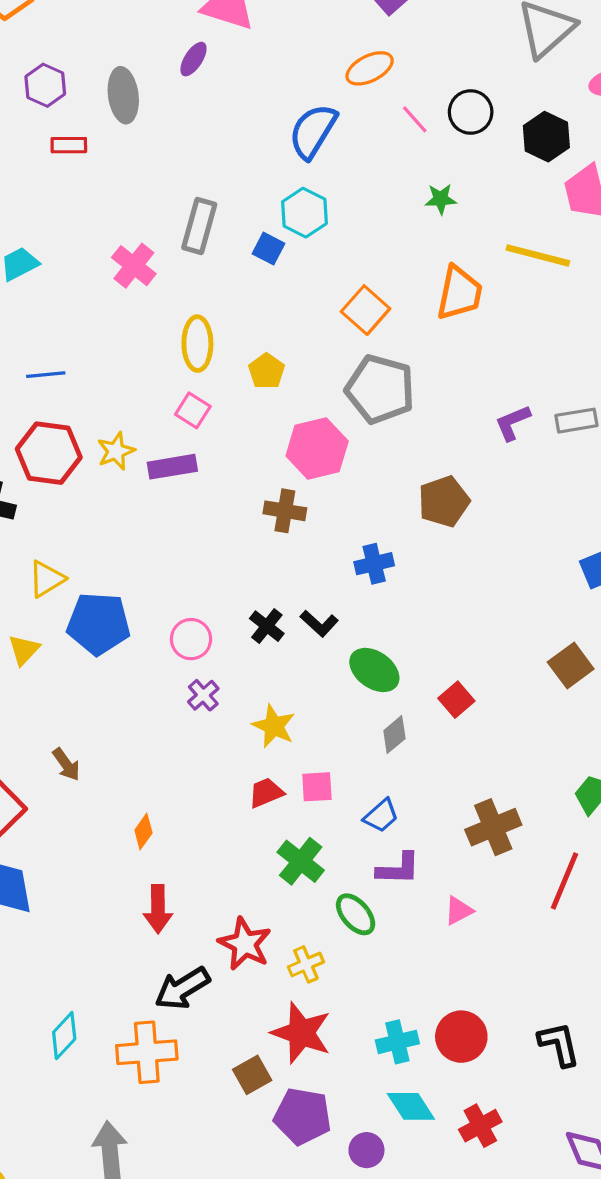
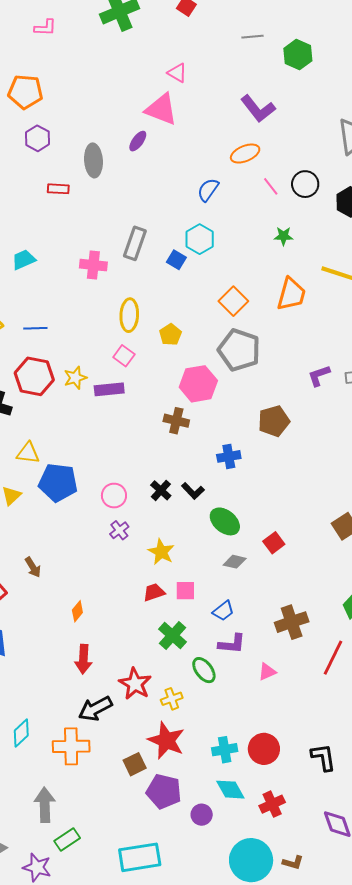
purple hexagon: (45, 85) -> (38, 138), moved
blue semicircle: (313, 131) -> (208, 190), size x0.7
pink cross: (134, 266) -> (93, 265), turned -36
yellow triangle: (47, 579) -> (28, 453), turned 35
gray diamond: (394, 735) -> (235, 562), turned 50

